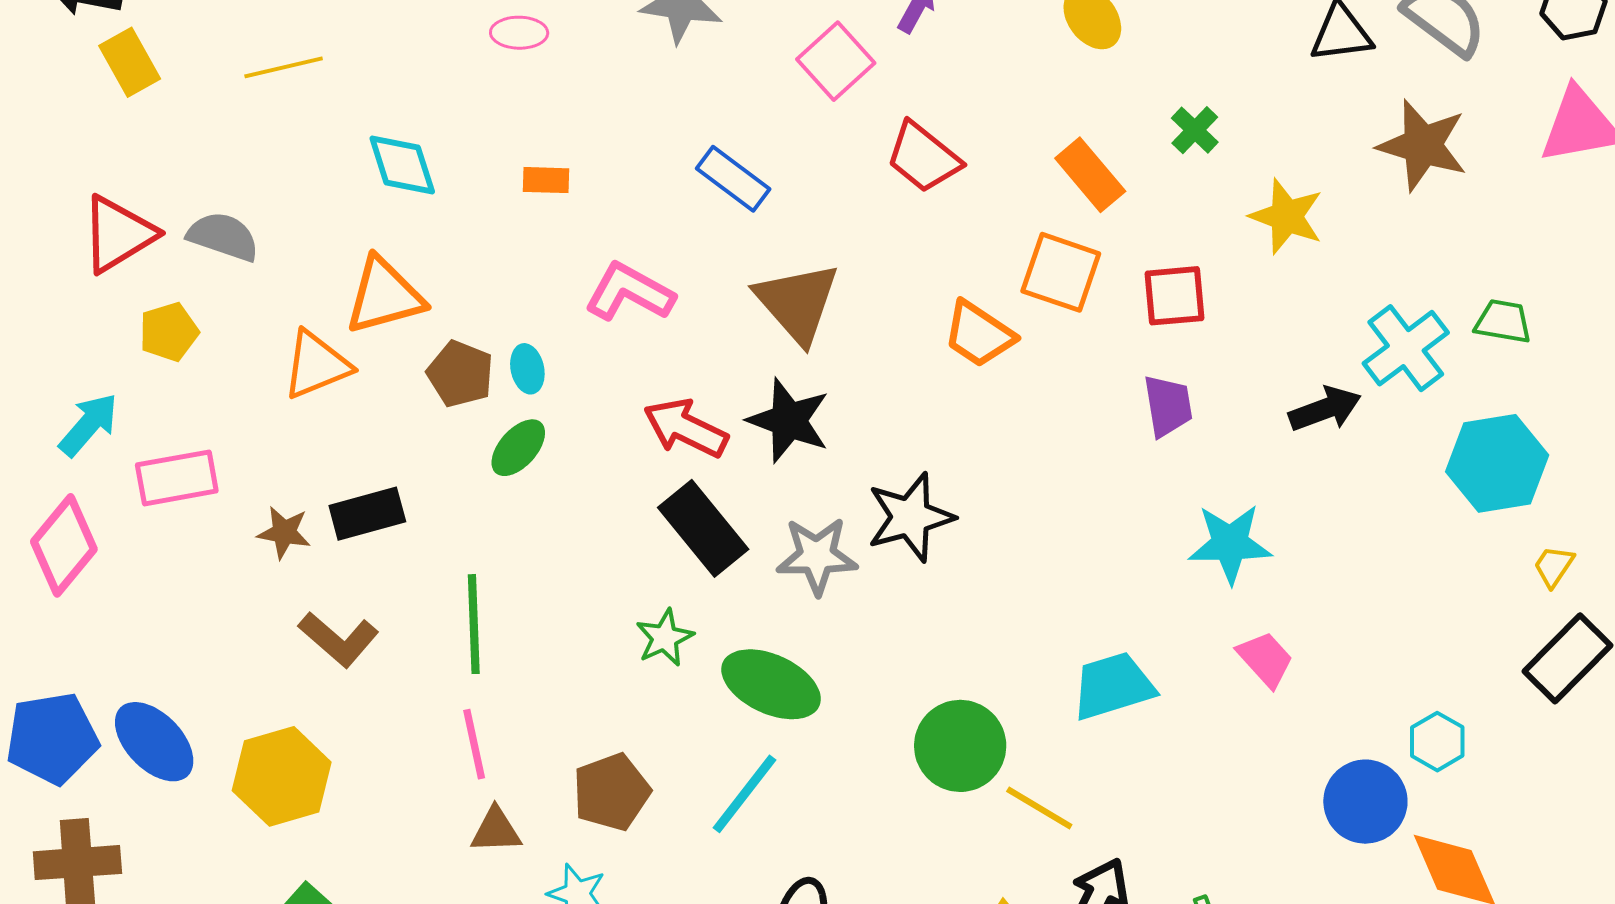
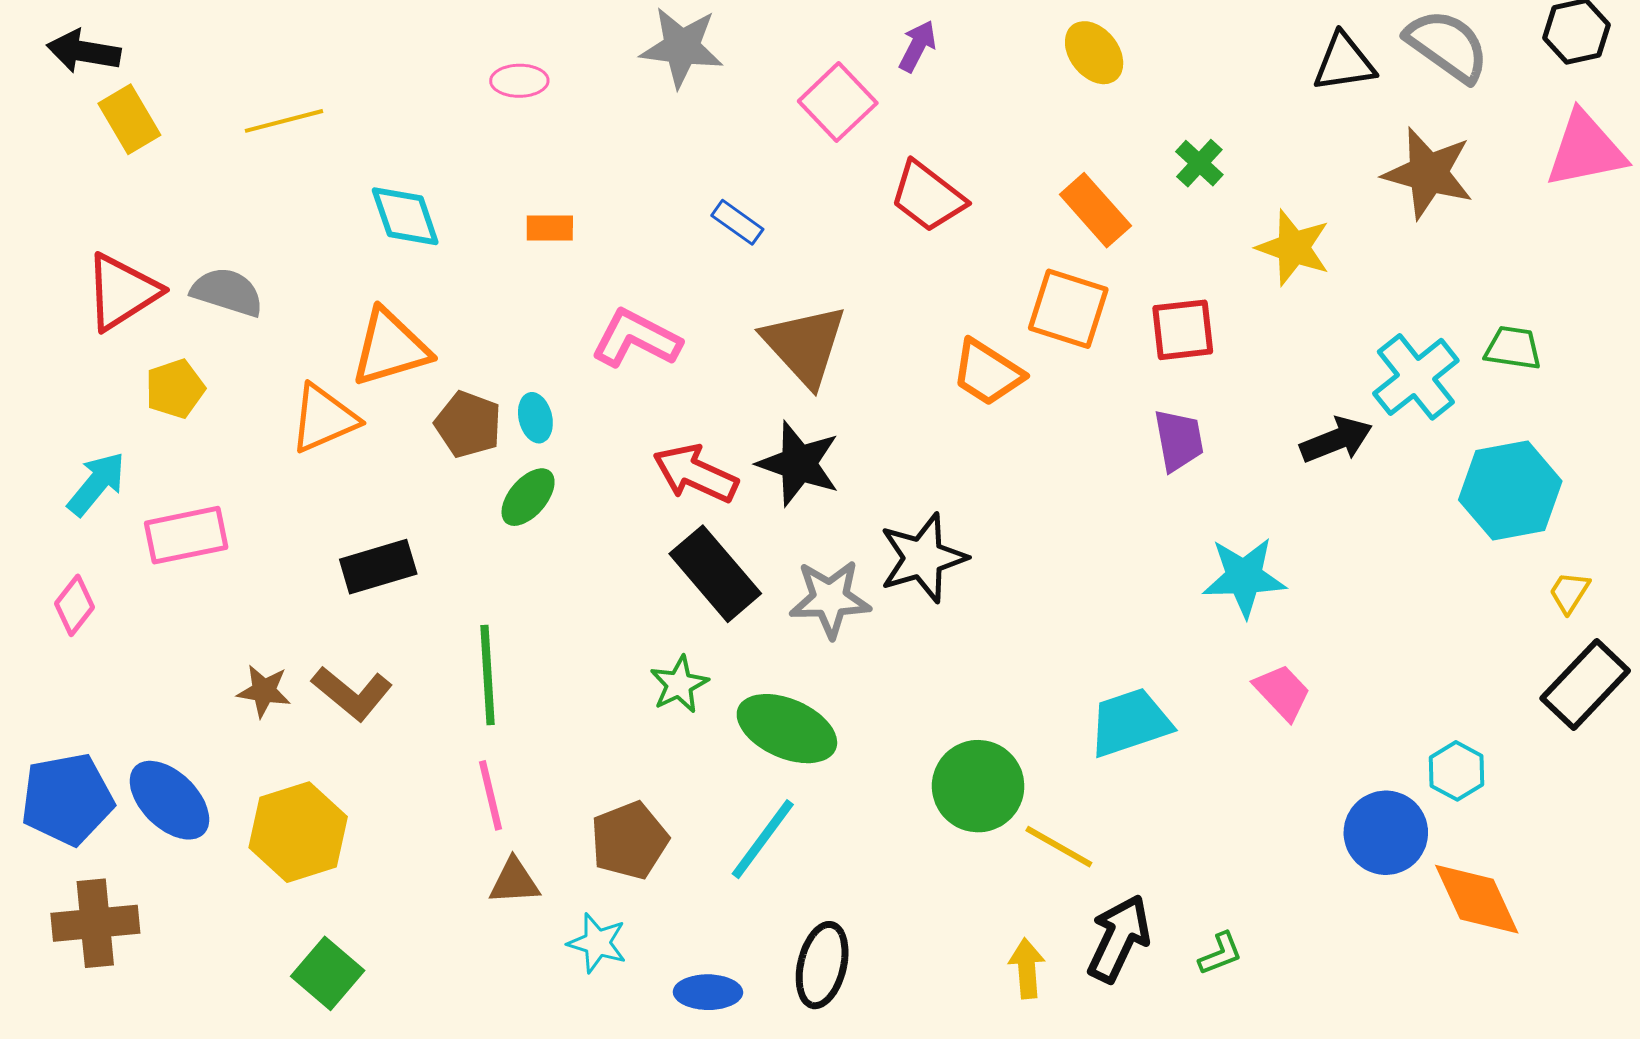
blue rectangle: (733, 179) -> (737, 222), size x0.7
brown star: (284, 532) -> (264, 691), moved
pink diamond: (64, 545) -> (74, 605), size x0.6

